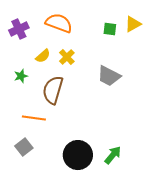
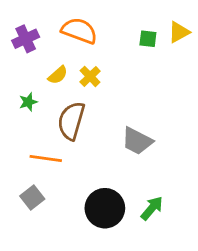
gray trapezoid: (109, 76) -> (137, 141), moved

